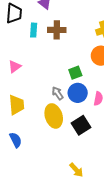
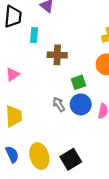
brown cross: (57, 30) -> (57, 55), moved
yellow ellipse: (54, 116) -> (39, 156), moved
black square: (81, 125) -> (71, 159), moved

